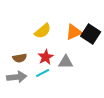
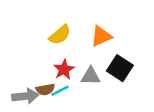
black square: (91, 34) -> (120, 68), moved
brown semicircle: (20, 58) -> (45, 89), moved

